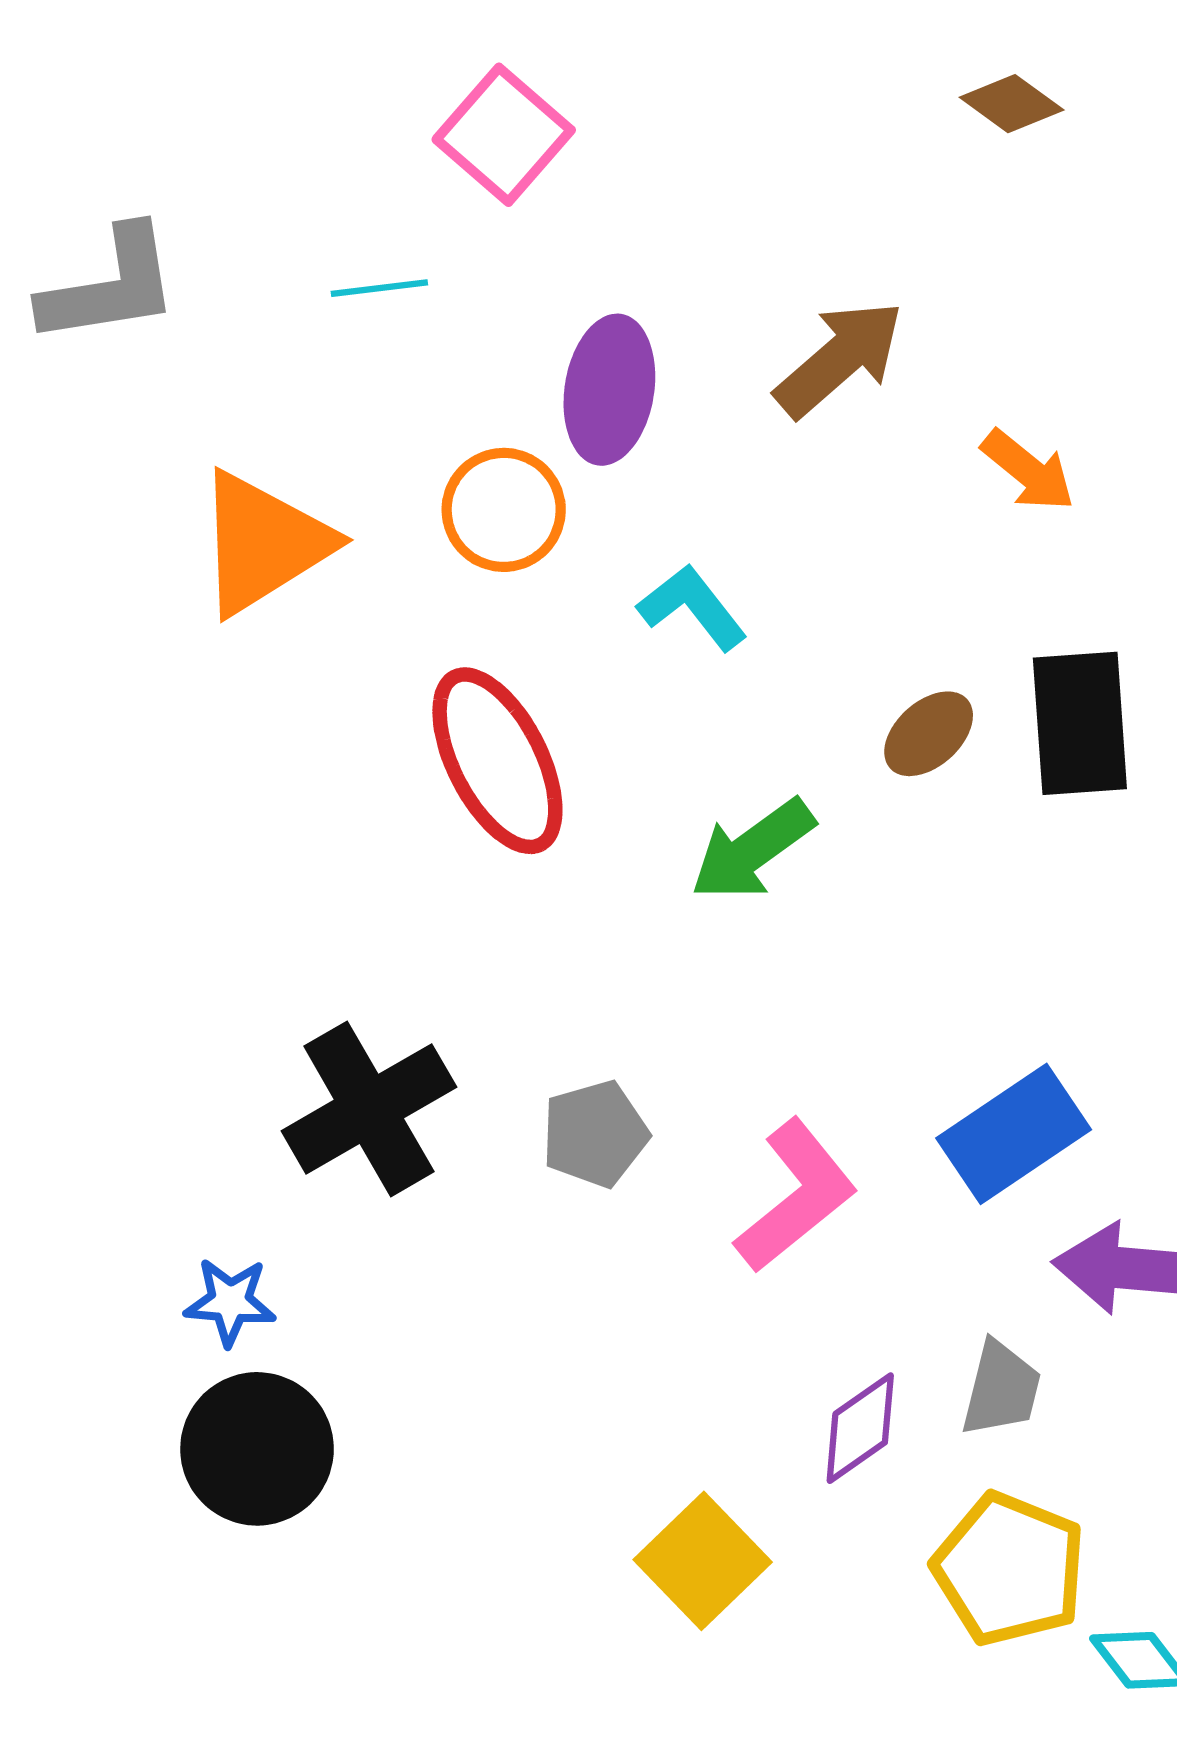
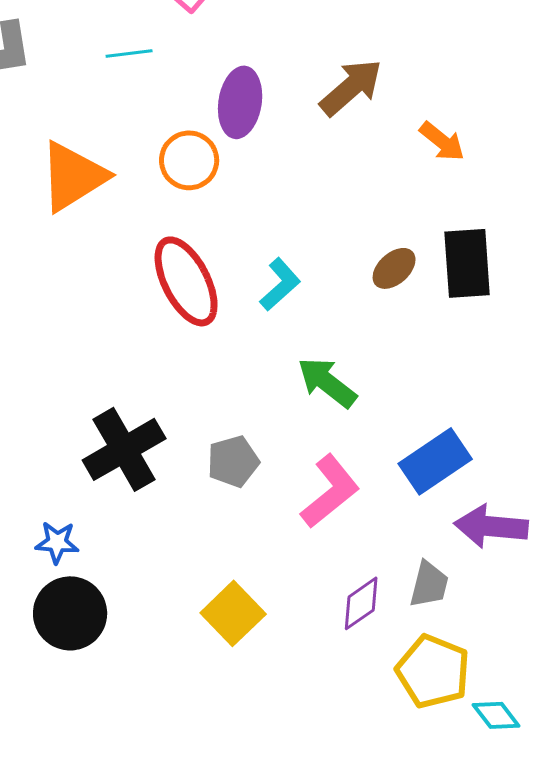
cyan L-shape: (692, 607) -> (280, 284), moved, turned 86
green arrow: (752, 850) -> (327, 382), moved, turned 74
yellow square: (703, 1561) -> (233, 613), moved

